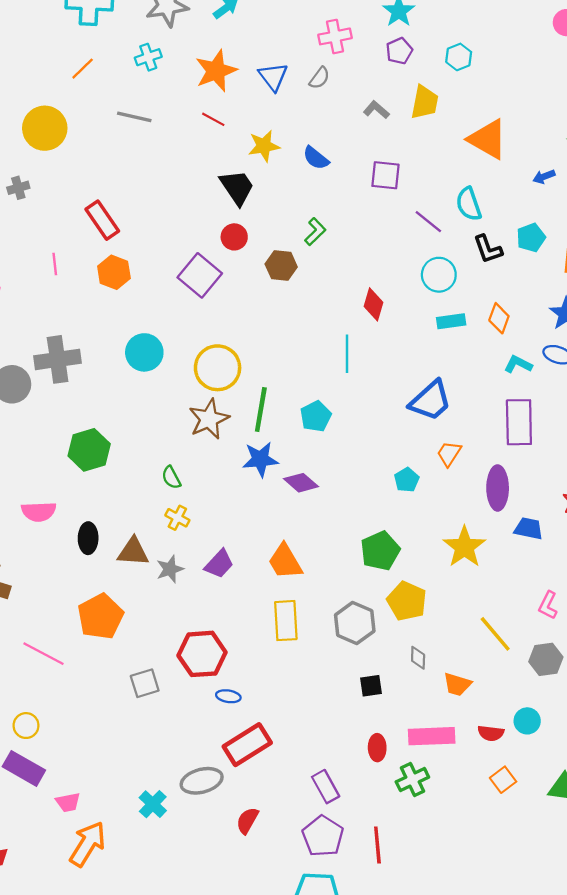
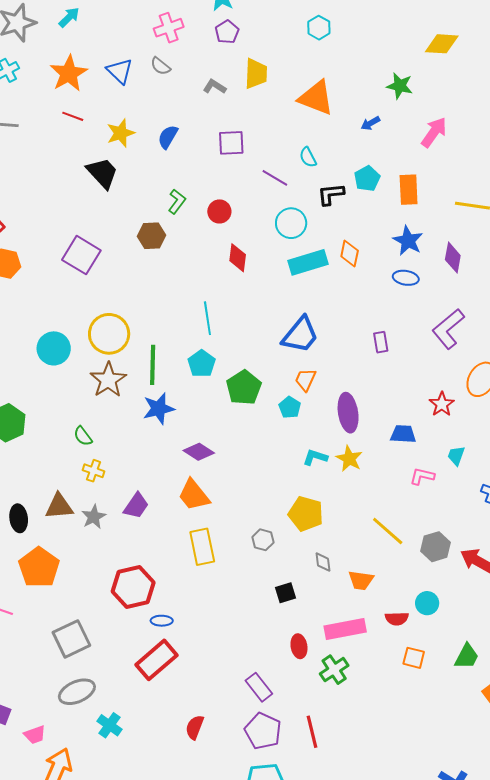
cyan hexagon: (459, 57) -> (319, 28), moved
gray semicircle: (319, 78) -> (161, 66), turned 100
blue semicircle: (316, 158) -> (168, 137), turned 90
cyan semicircle: (469, 204) -> (308, 157), size x0.7
red circle: (234, 237) -> (219, 211), moved
black L-shape: (488, 249) -> (331, 194), turned 112
cyan rectangle: (451, 321) -> (308, 262), size x1.5
cyan circle: (144, 352) -> (54, 348), moved
cyan line: (347, 354) -> (207, 318), moved
cyan L-shape: (518, 364) -> (315, 457), moved
purple rectangle: (519, 422) -> (381, 342), size x0.5
orange trapezoid: (449, 454) -> (305, 380), moved
purple diamond: (301, 483) -> (199, 452), moved
purple ellipse: (498, 488) -> (348, 413), moved
black ellipse: (88, 538) -> (19, 518), moved
yellow star: (464, 547) -> (349, 459), size x0.7
green pentagon: (380, 551) -> (244, 388), moved
pink L-shape: (548, 605) -> (422, 476), moved, turned 85
gray hexagon: (355, 623) -> (263, 540), size x0.6
gray square: (145, 683) -> (71, 639), moved, size x1.4
red rectangle: (247, 745) -> (156, 660), moved
orange square: (503, 780) -> (414, 658), turned -30
gray ellipse: (202, 781) -> (77, 692), moved

